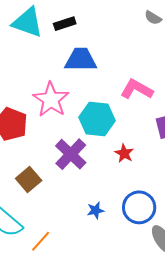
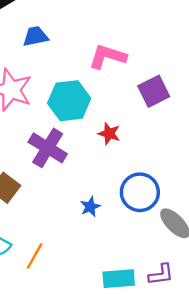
blue trapezoid: (81, 60) -> (36, 36), size x0.7

